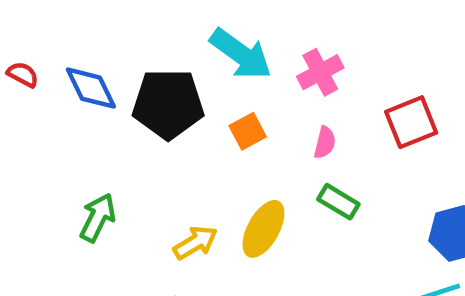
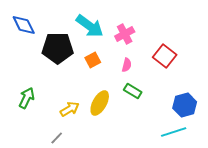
blue diamond: (91, 88) -> (24, 25), moved
red square: (411, 122) -> (165, 56), turned -30

